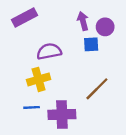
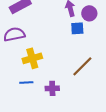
purple semicircle: (49, 51) -> (14, 34), moved
purple cross: (62, 114) -> (52, 88), size x0.6

